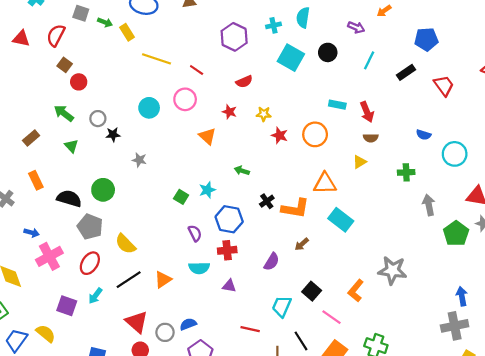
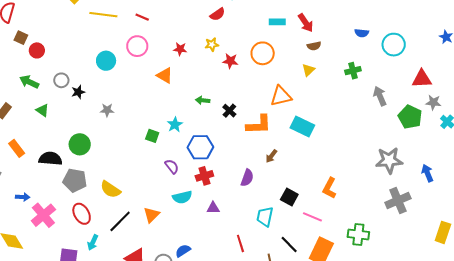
red semicircle: (244, 82) -> (218, 14), moved
black cross: (267, 201) -> (229, 111), moved
red ellipse: (90, 263) -> (82, 214), turned -50
gray star: (392, 270) -> (389, 160), moved
gray cross: (455, 326) -> (398, 201), moved
red line: (250, 329) -> (240, 243), turned 72

